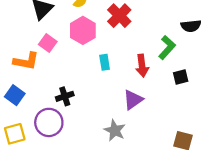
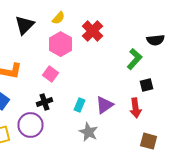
pink square: (48, 43) -> (50, 74), moved
cyan rectangle: (105, 62) -> (80, 105), moved, turned 32
red arrow: (142, 66) -> (136, 108), moved

